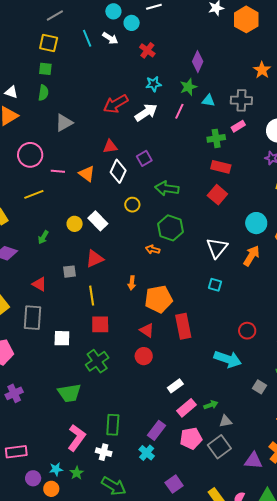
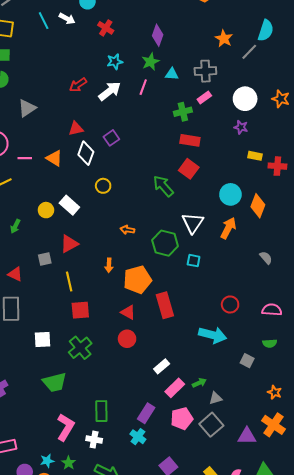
red arrow: (116, 104) -> (78, 85), size x0.7
green arrow: (167, 188) -> (163, 186), moved, turned 45
green hexagon: (171, 228) -> (165, 243), moved
white square: (62, 338) -> (42, 339), moved

